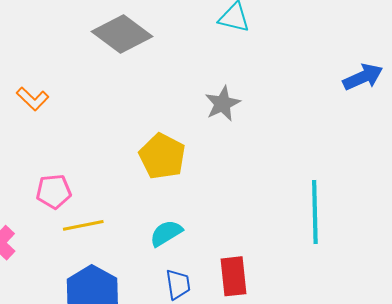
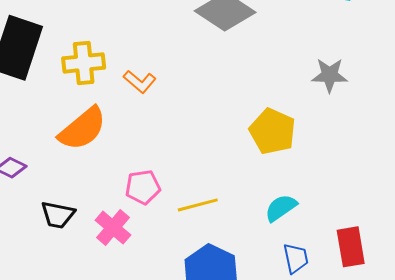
gray star: (223, 104) -> (330, 75), turned 30
pink pentagon: (54, 192) -> (143, 187), moved

